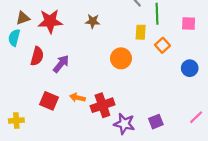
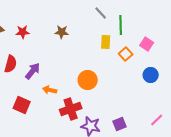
red star: (50, 21) -> (23, 32), size x0.6
pink square: (189, 23) -> (147, 44), moved, turned 32
orange circle: (121, 58) -> (88, 80), moved
orange arrow: (77, 98) -> (50, 90), moved

